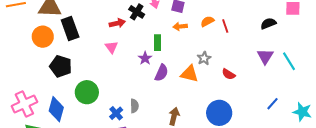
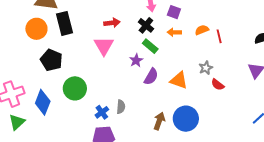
black cross: (137, 12) -> (146, 25), moved
green rectangle: (158, 43) -> (150, 46), turned -56
pink triangle: (111, 47) -> (104, 46), size x1.5
gray star: (204, 58) -> (206, 68), moved
blue circle: (219, 113) -> (186, 119), moved

